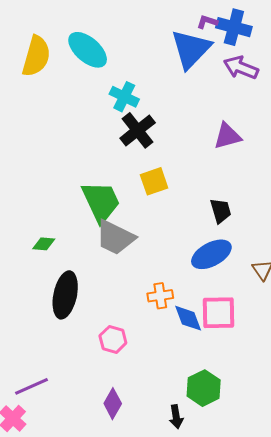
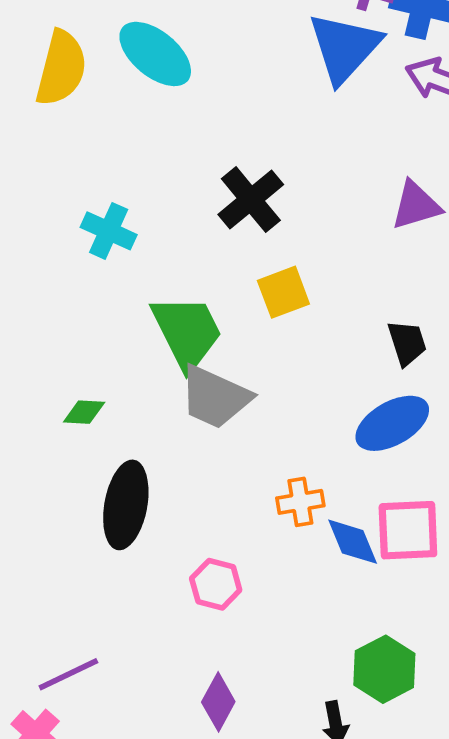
cyan cross: (124, 97) -> (109, 231), moved

